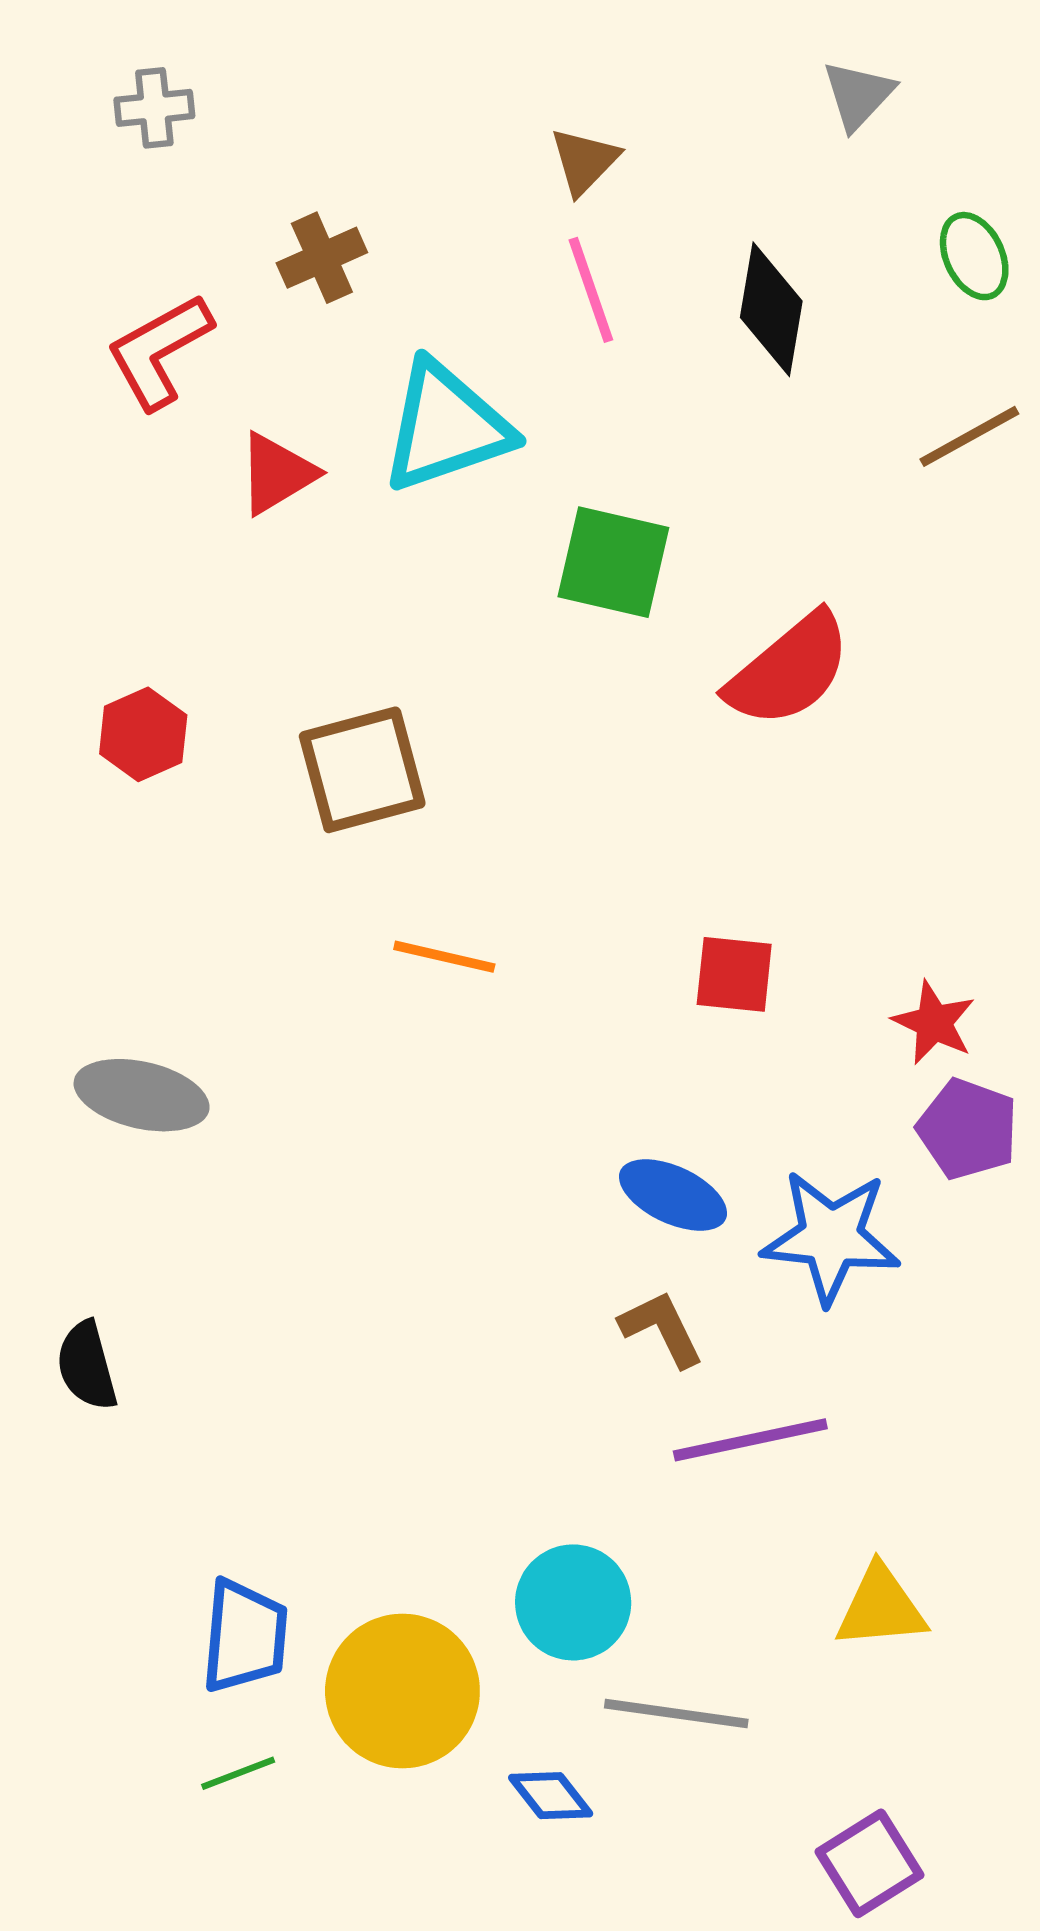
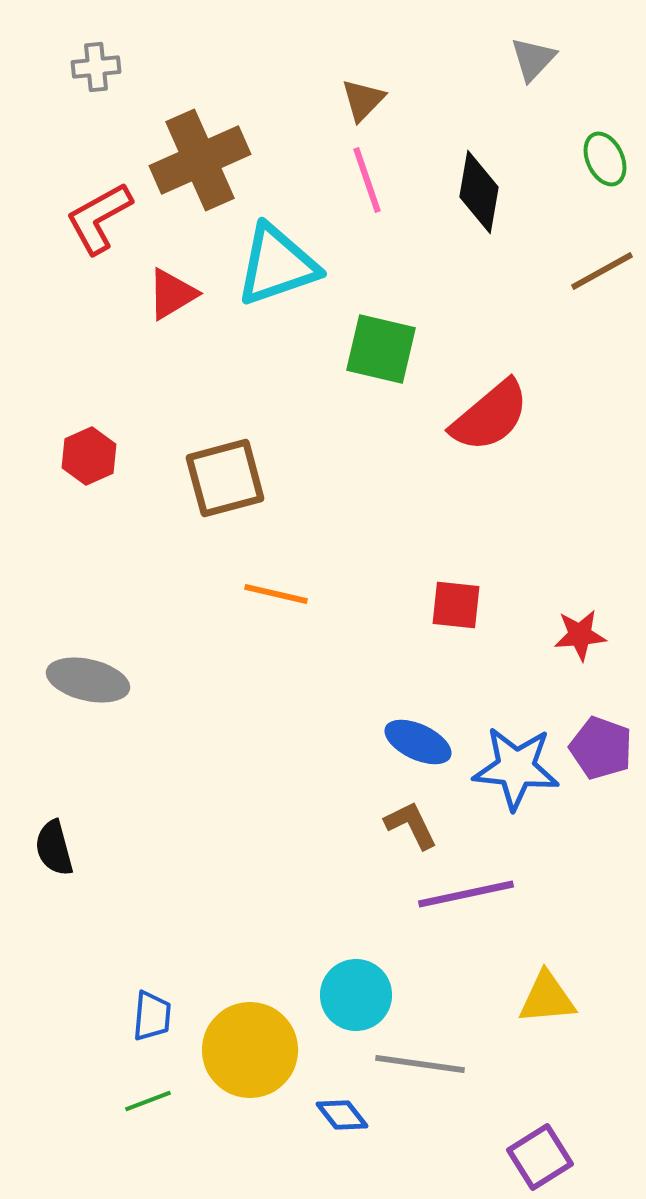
brown cross: (322, 258) -> (200, 160), size x1.8
red star: (934, 1023) -> (580, 635), turned -30
purple pentagon: (968, 1129) -> (601, 748), moved
blue trapezoid: (245, 1636) -> (152, 1016), size x0.7

